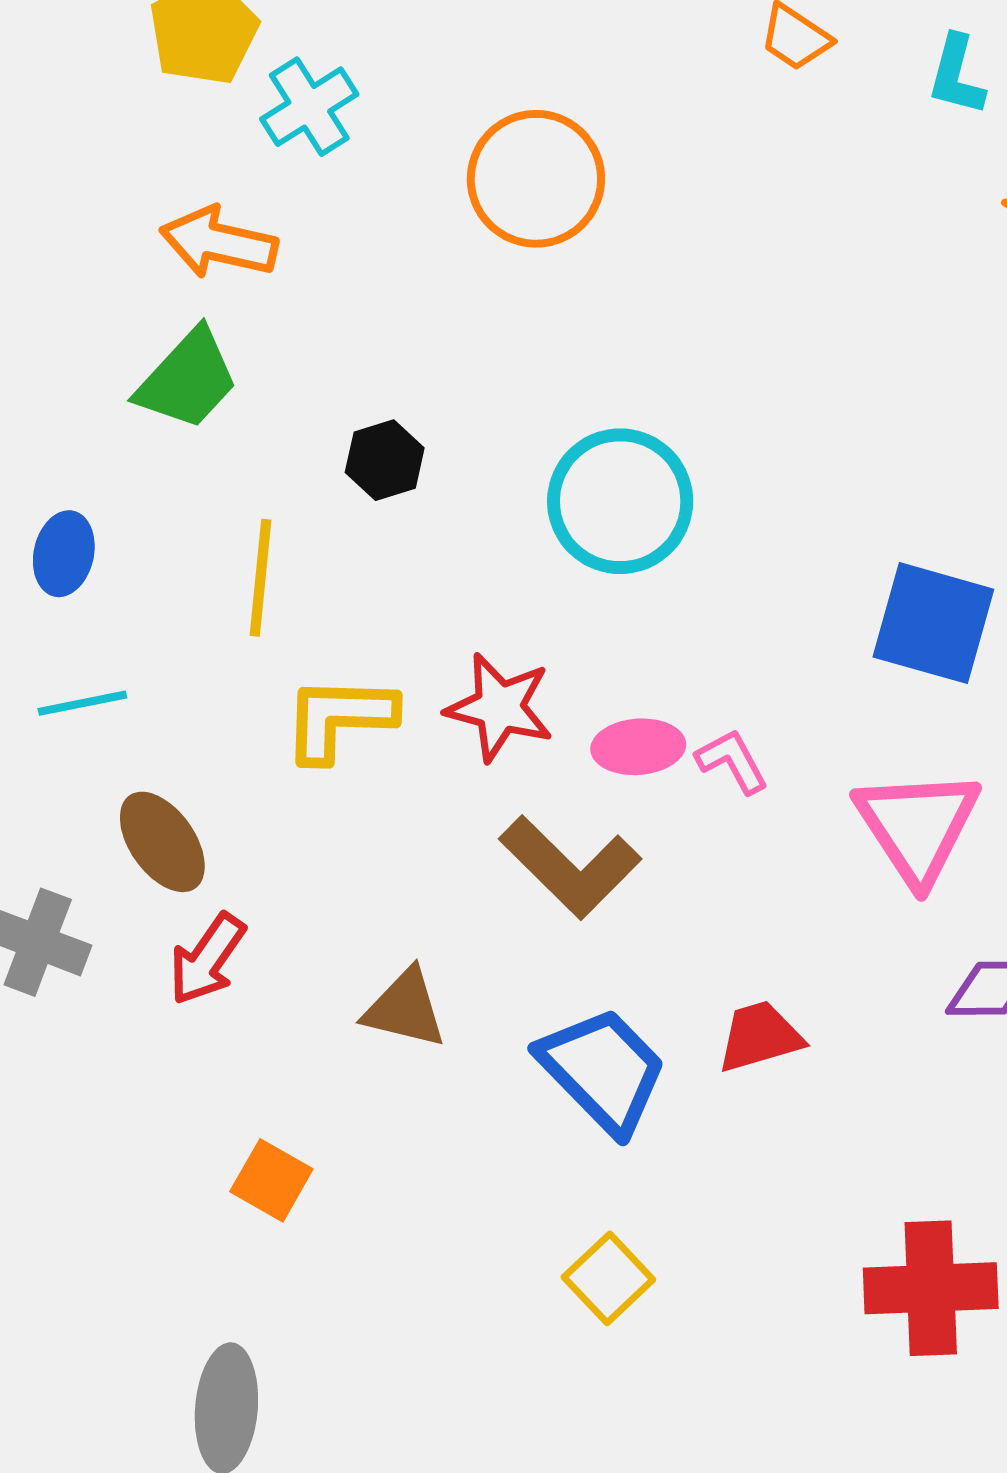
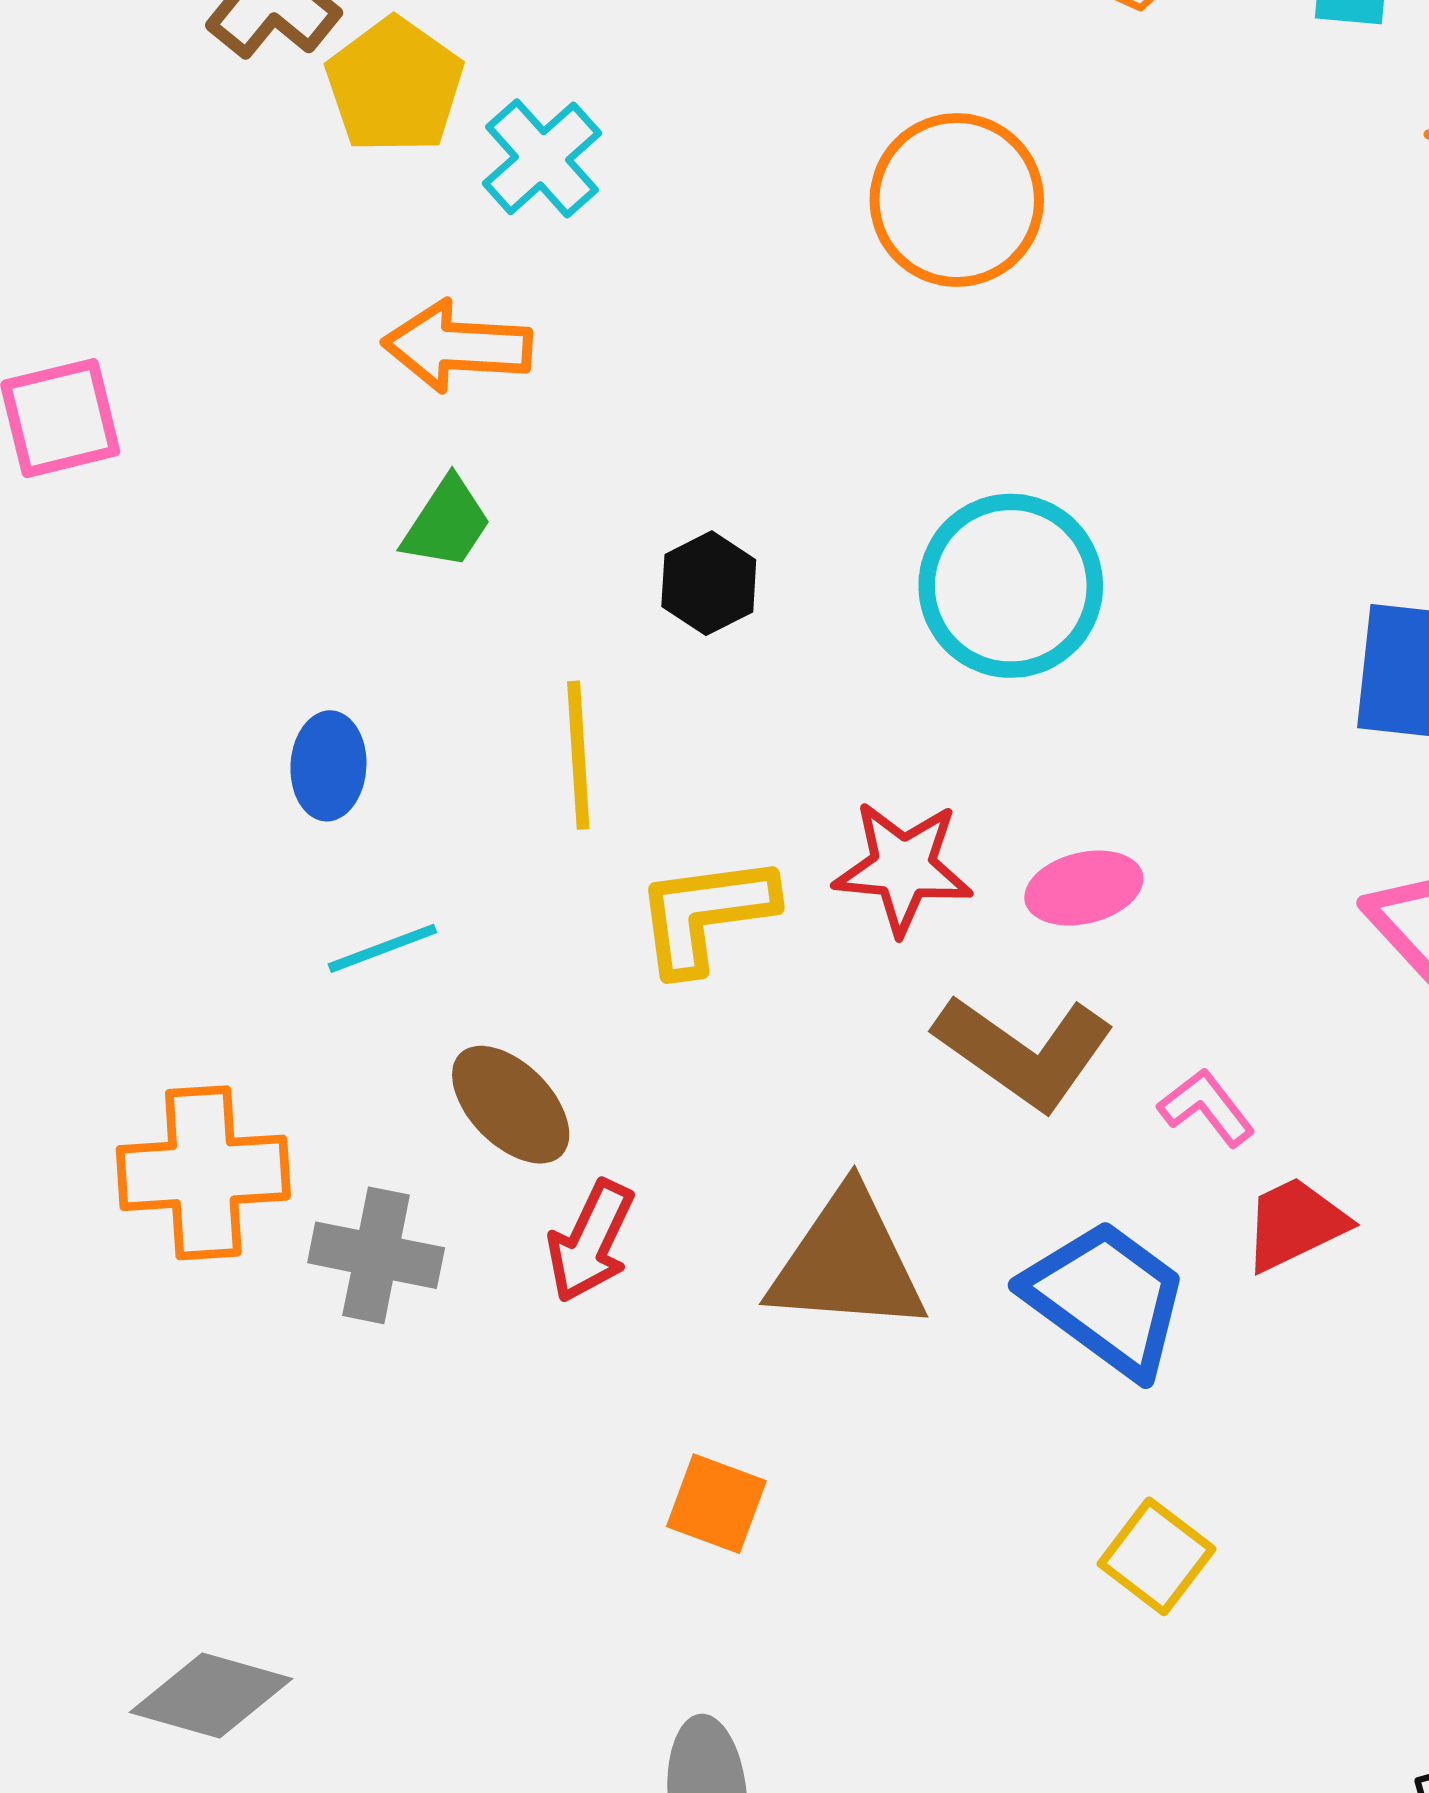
orange circle: (536, 179) -> (957, 200), moved
green trapezoid: (188, 379) -> (447, 523), size x0.7
pink L-shape: (732, 761) -> (1207, 1107), moved
brown triangle: (405, 1009) -> (847, 1262), size x1.5

